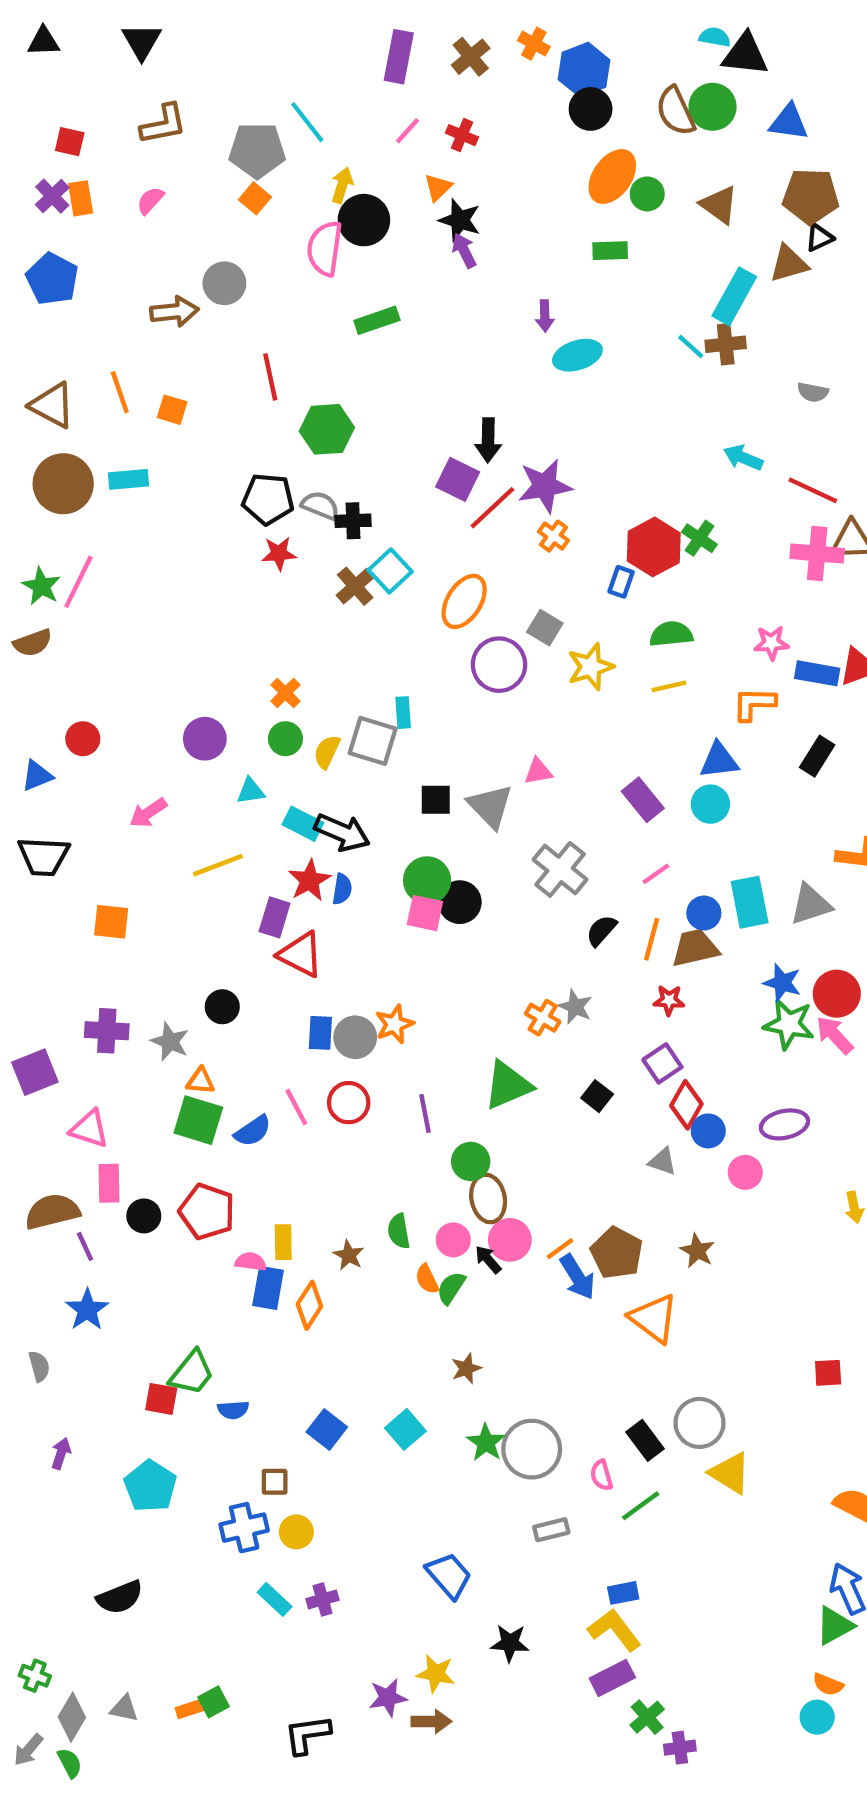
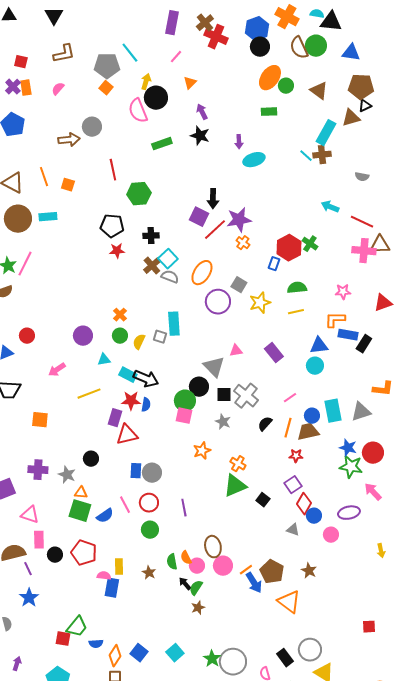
orange cross: (534, 44) -> (287, 17), moved, size x1.6
red cross: (462, 135) -> (216, 37), moved, size x1.6
black star: (460, 220) -> (200, 136), moved
pink semicircle: (325, 248) -> (138, 111), turned -30
gray semicircle: (320, 506) -> (170, 277), moved
blue rectangle: (817, 673) -> (348, 335), moved
cyan rectangle: (403, 713) -> (174, 324), size x1.6
gray square: (373, 741) -> (160, 337), size x0.6
black square: (436, 800) -> (224, 395), moved
purple rectangle: (643, 800) -> (274, 353), moved
red star: (309, 880) -> (131, 401), turned 30
black circle: (460, 902) -> (199, 387), moved
red triangle: (301, 954) -> (127, 435), turned -40
gray star: (575, 1007) -> (223, 422), moved
orange star: (394, 1024) -> (202, 451), moved
pink arrow: (835, 1035) -> (373, 492), moved
green triangle: (508, 1085) -> (235, 486), moved
green circle: (471, 1161) -> (150, 530), moved
black arrow: (488, 1260) -> (185, 584), moved
orange semicircle: (427, 1279) -> (186, 558), moved
orange diamond: (309, 1305) -> (115, 656), moved
brown star: (466, 1368) -> (198, 608), moved

